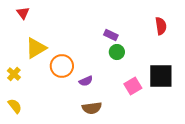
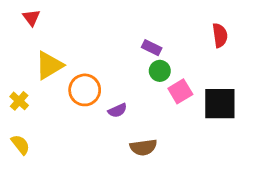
pink square: (133, 86) -> (180, 91), moved
brown semicircle: (92, 108) -> (143, 147), moved

